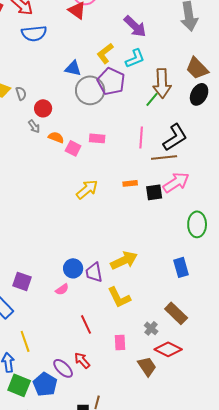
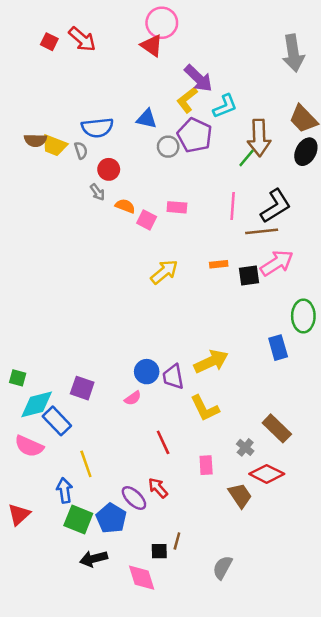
purple arrow: (135, 26) -> (198, 78), moved
blue semicircle: (34, 33) -> (97, 128), moved
gray circle: (90, 90) -> (168, 147), size x0.6
blue rectangle: (181, 267) -> (278, 348), moved

